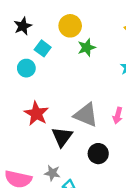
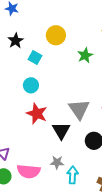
green star: (87, 48) -> (85, 55), moved
cyan circle: (26, 68) -> (31, 85), moved
gray triangle: (86, 115) -> (79, 109), turned 40

